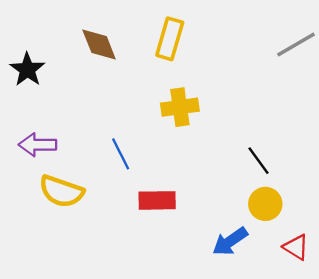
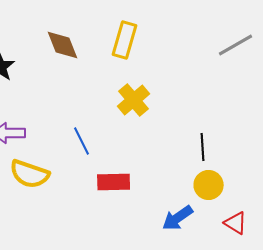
yellow cross: (180, 107) -> (134, 100), turned -32
black line: (258, 161) -> (203, 147), turned 32

